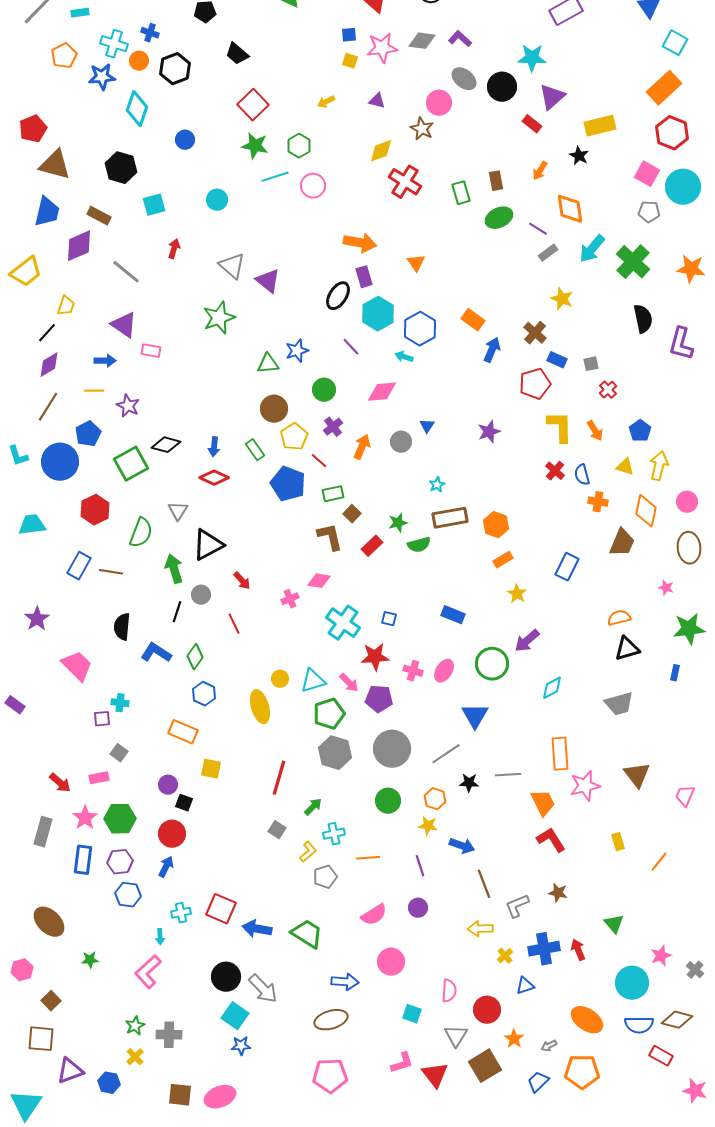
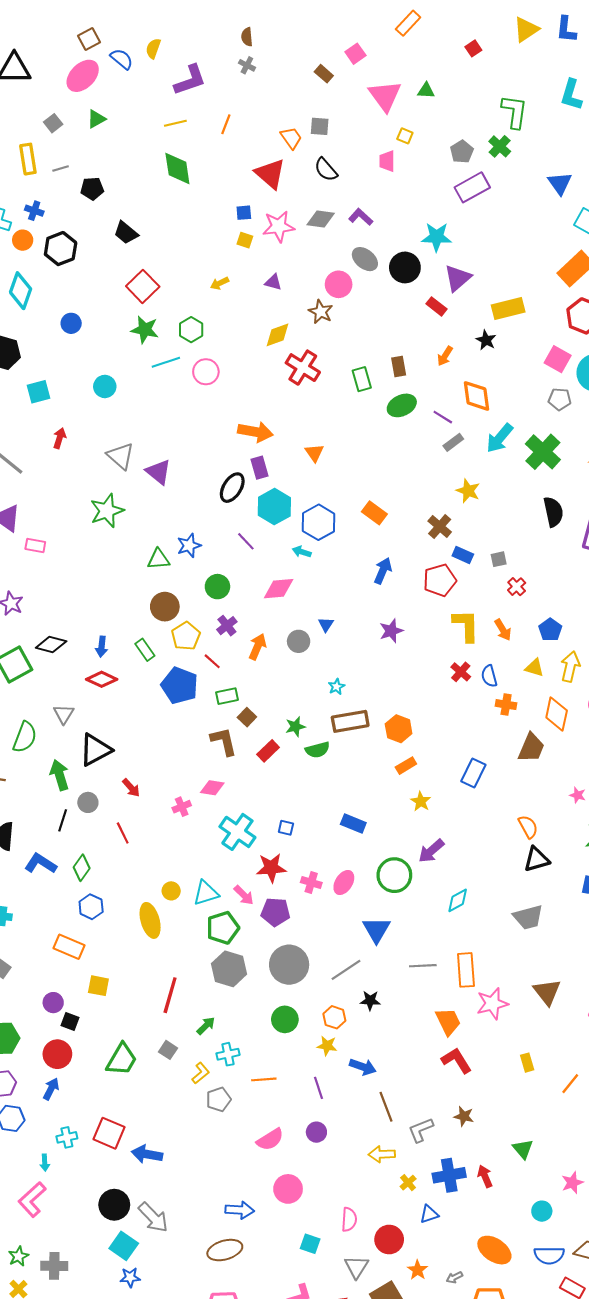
blue arrow: (492, 350) -> (383, 571), moved
orange semicircle: (619, 618) -> (528, 827), turned 75
gray line: (508, 775) -> (423, 966), moved
green trapezoid: (307, 934) -> (122, 1059), moved, turned 88
cyan circle: (632, 983) -> (542, 1211), size x0.6

